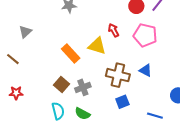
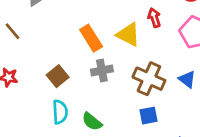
brown square: (61, 84) -> (58, 76), moved
gray cross: (83, 87) -> (102, 70), moved

